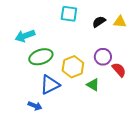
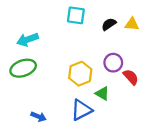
green ellipse: (41, 57) -> (23, 68), moved
blue triangle: (50, 85) -> (81, 110), moved

